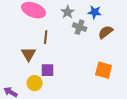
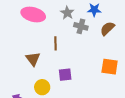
brown line: (46, 37) -> (56, 43), moved
purple square: (48, 70) -> (65, 75), moved

